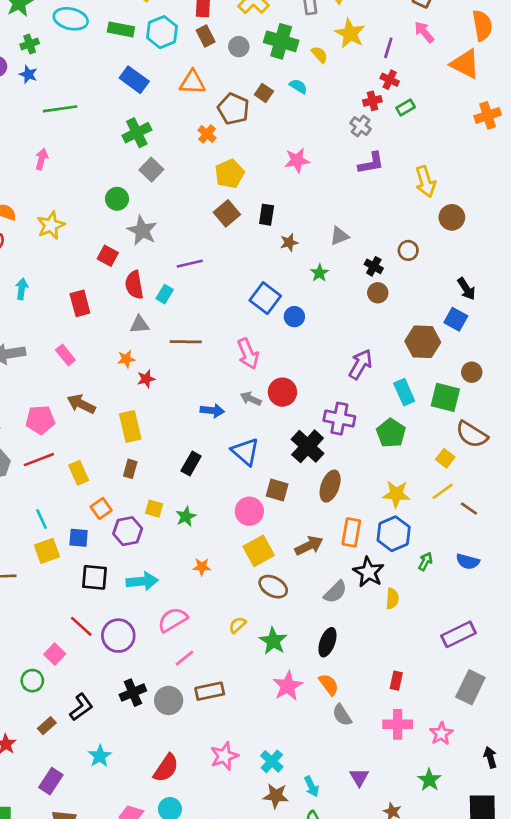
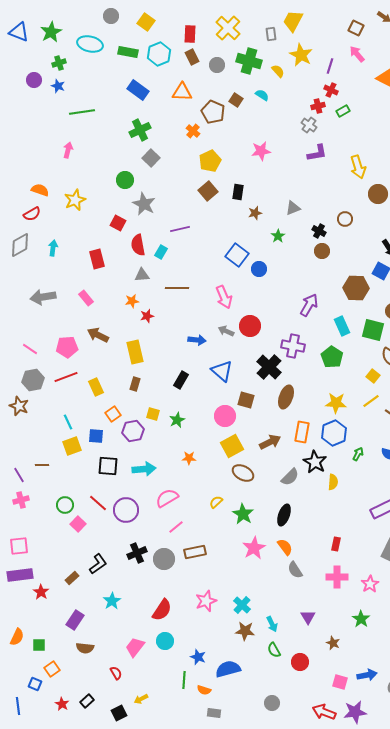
green circle: (32, 681) -> (65, 505), moved

